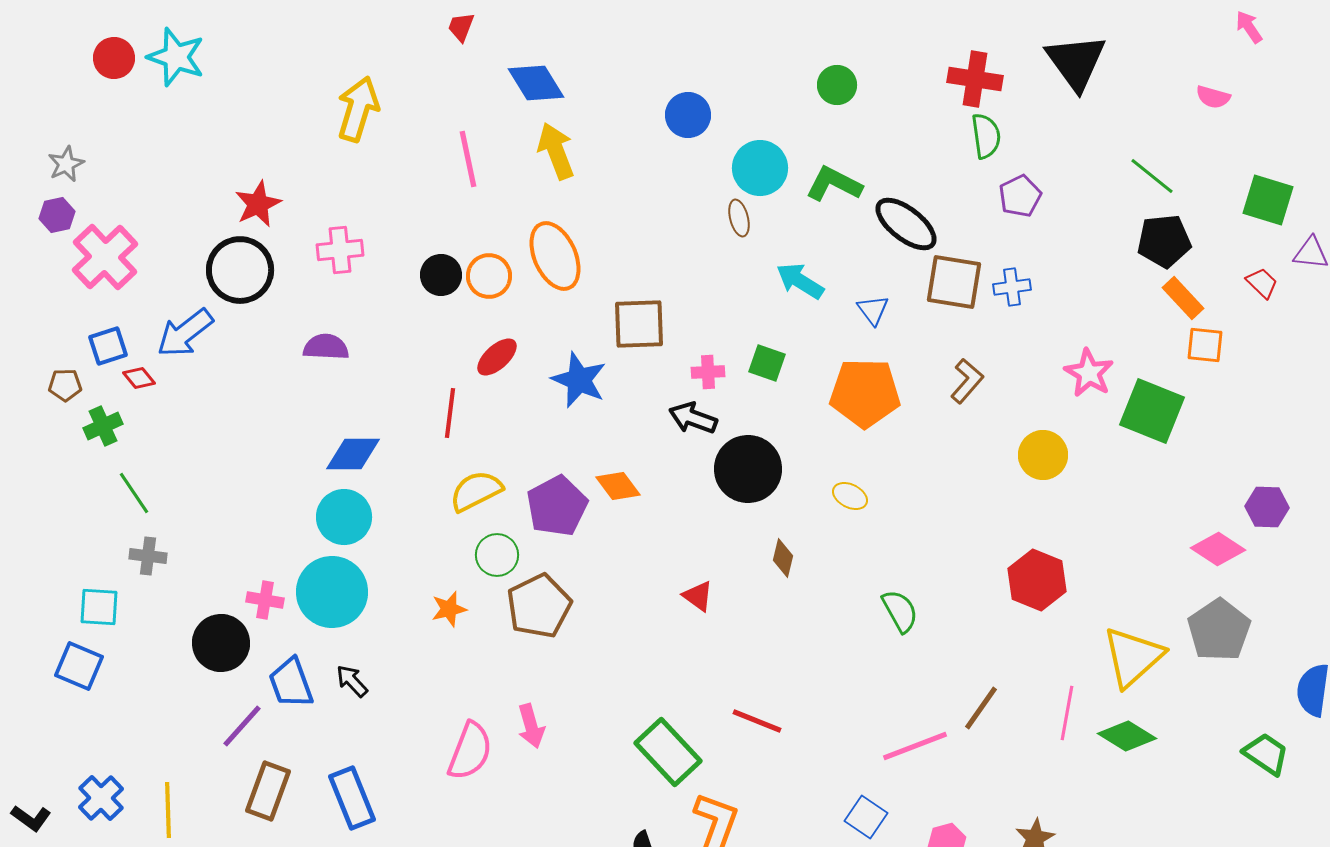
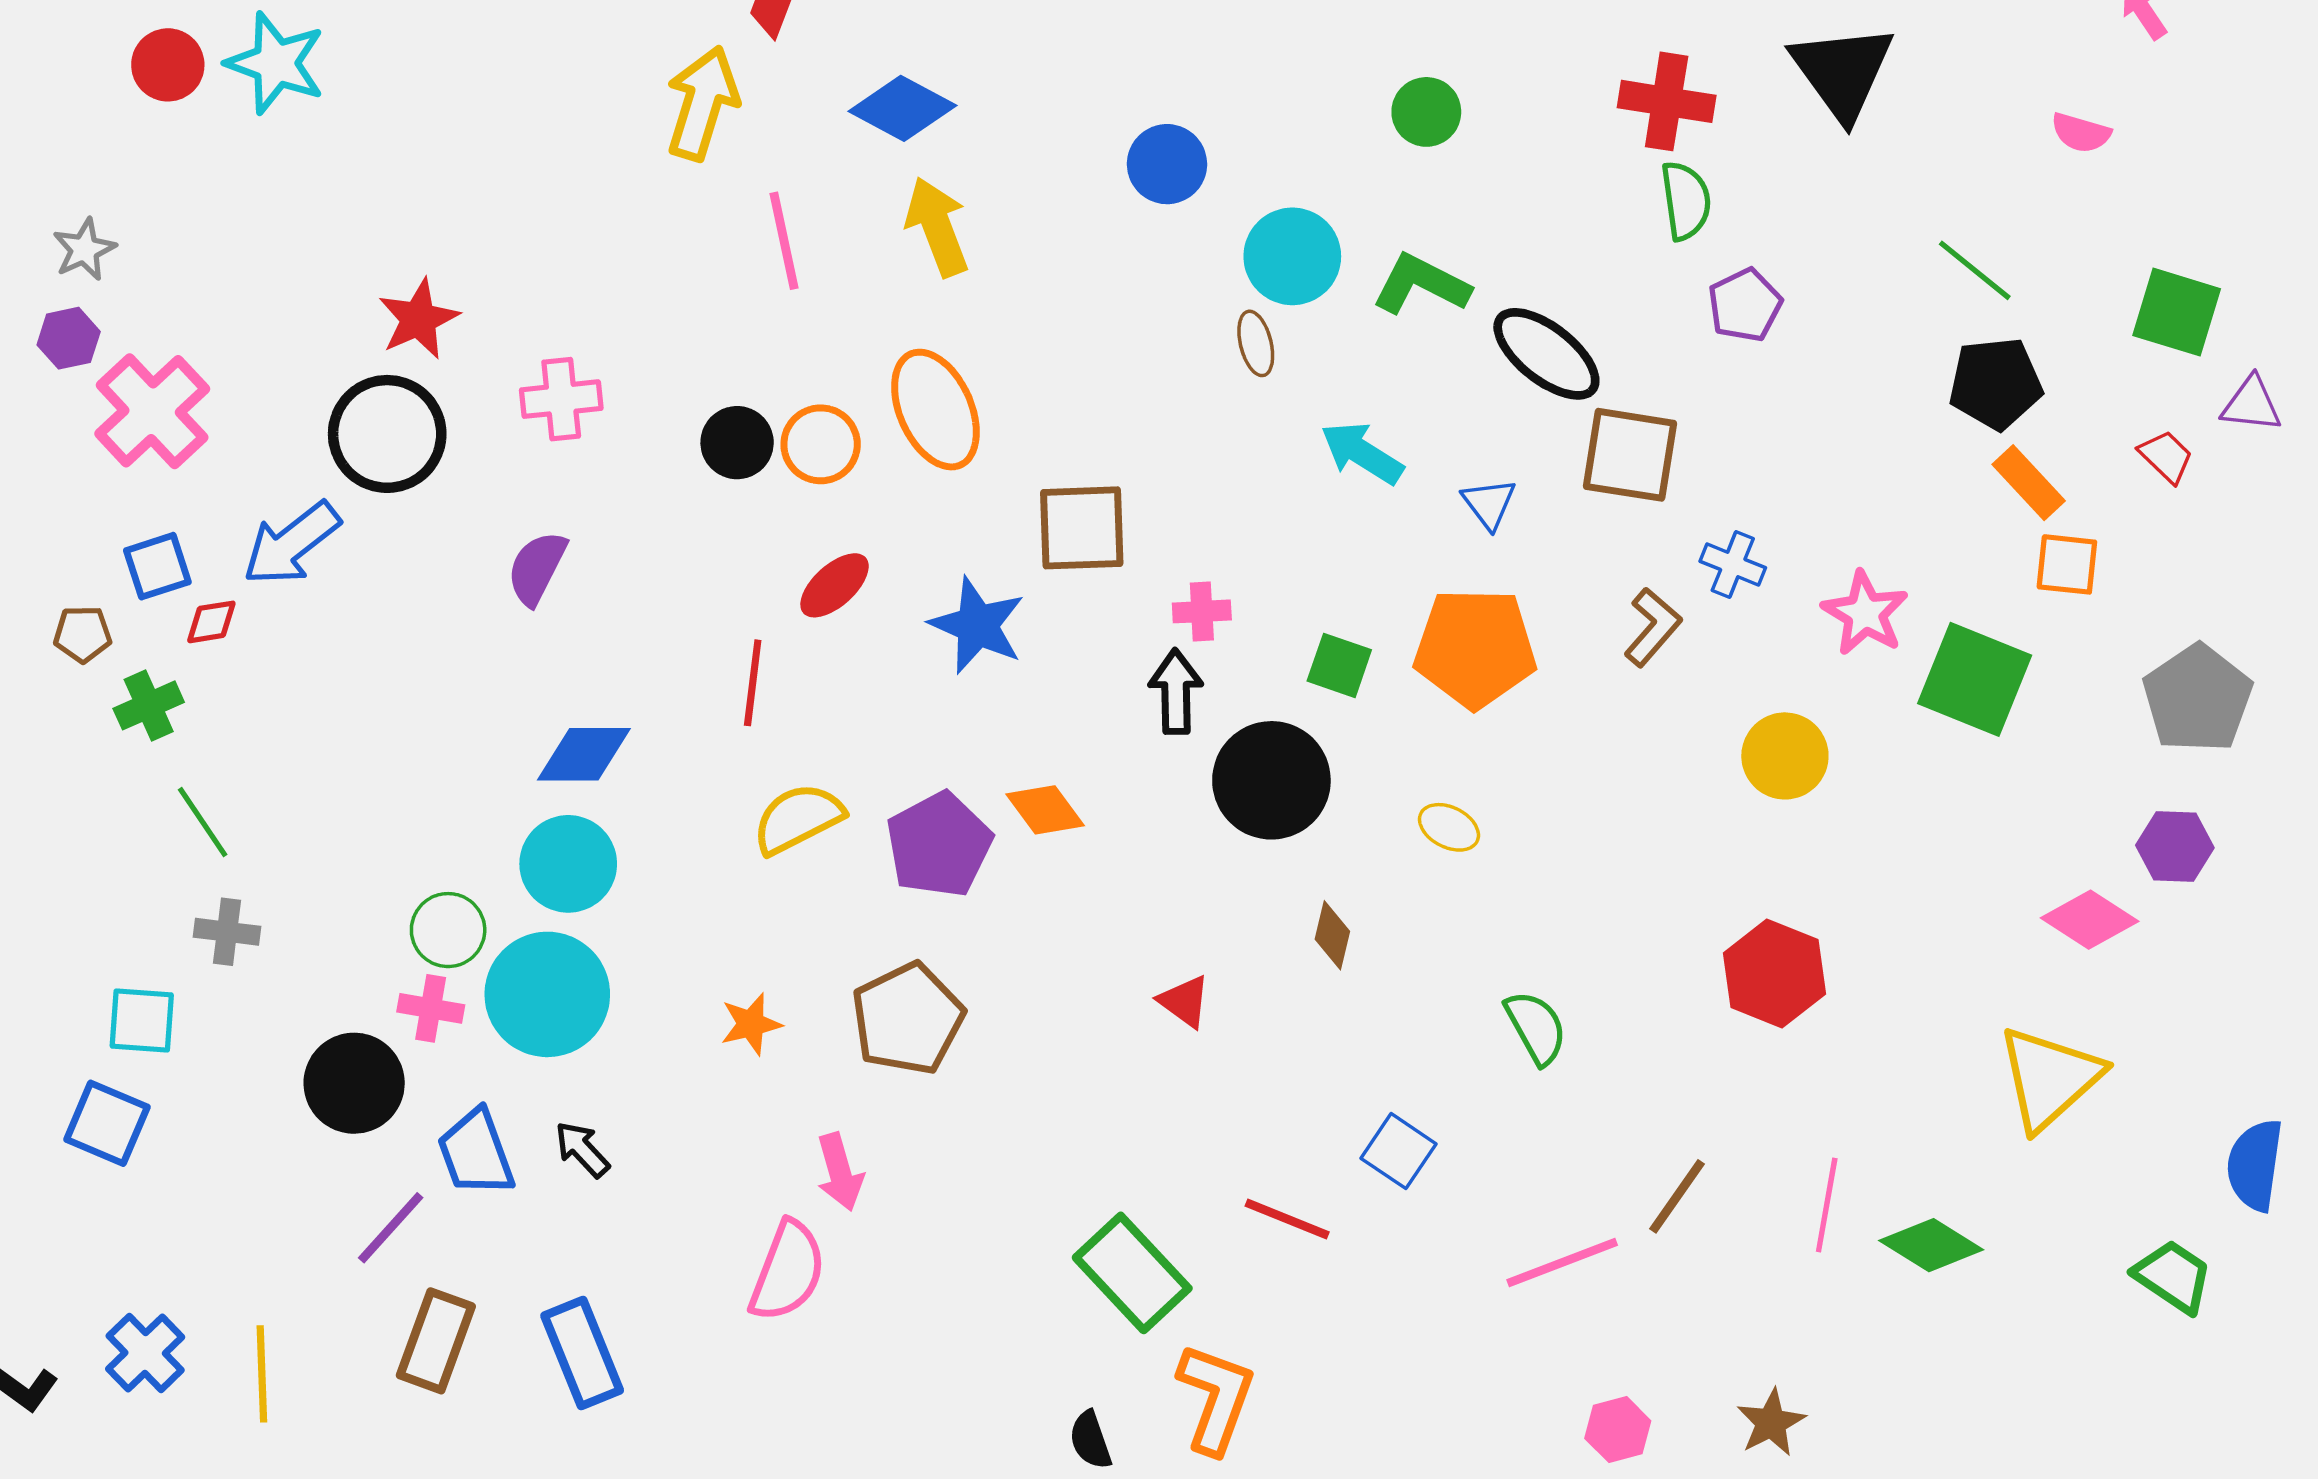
blue diamond: (536, 83) -> (902, 108), turned -30
yellow arrow: (358, 109) -> (702, 103), moved
blue cross: (1012, 287) -> (1733, 564), moved, turned 30
purple semicircle: (326, 347) -> (537, 568), turned -66
green square: (767, 363) -> (1339, 665), moved
red diamond: (139, 378) -> (211, 622), turned -60
black arrow: (693, 418) -> (1176, 692), turned 69
green circle: (497, 555) -> (448, 930), moved
gray pentagon: (1219, 630) -> (2197, 699), moved
yellow triangle: (1133, 657) -> (2050, 1078), moved
pink arrow: (531, 726) -> (840, 1172), moved
blue square: (866, 817) -> (1399, 1151), moved

